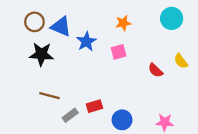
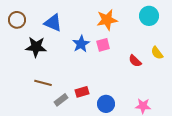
brown circle: (34, 22) -> (17, 20), moved
orange star: (123, 23) -> (107, 20), size x1.5
blue star: (86, 41) -> (81, 44), moved

